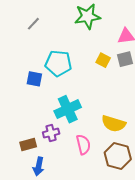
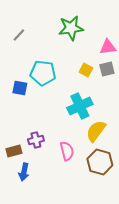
cyan cross: (68, 109) -> (80, 106), moved
yellow semicircle: (114, 124) -> (96, 131), turned 110

